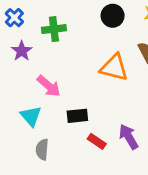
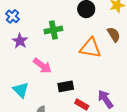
green cross: (54, 29) -> (53, 30), moved
cyan triangle: (31, 116) -> (21, 90), moved

